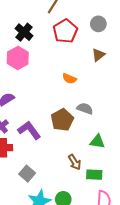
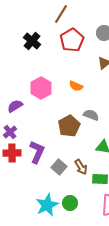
pink hexagon: (18, 58) -> (41, 88), moved
purple L-shape: (29, 130) -> (37, 152), moved, turned 60
gray square: (27, 174) -> (59, 167), moved

